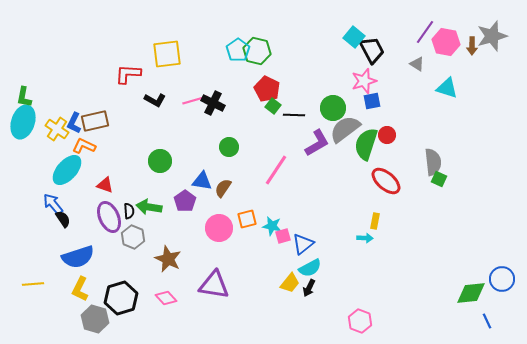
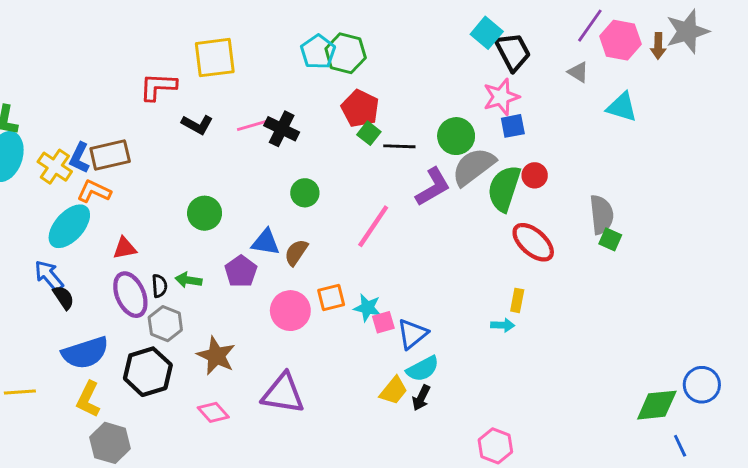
red triangle: (105, 185) -> (125, 248), turned -30
green arrow: (149, 207) -> (189, 280), size x0.7
black hexagon: (121, 298) -> (148, 372), moved

